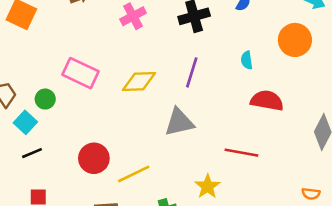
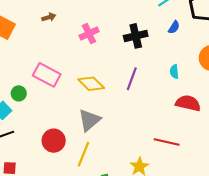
yellow diamond: (139, 82) -> (91, 84), turned 44
gray triangle: (179, 122) -> (89, 120), moved, turned -30
yellow line: (134, 174) -> (83, 154), turned -45

